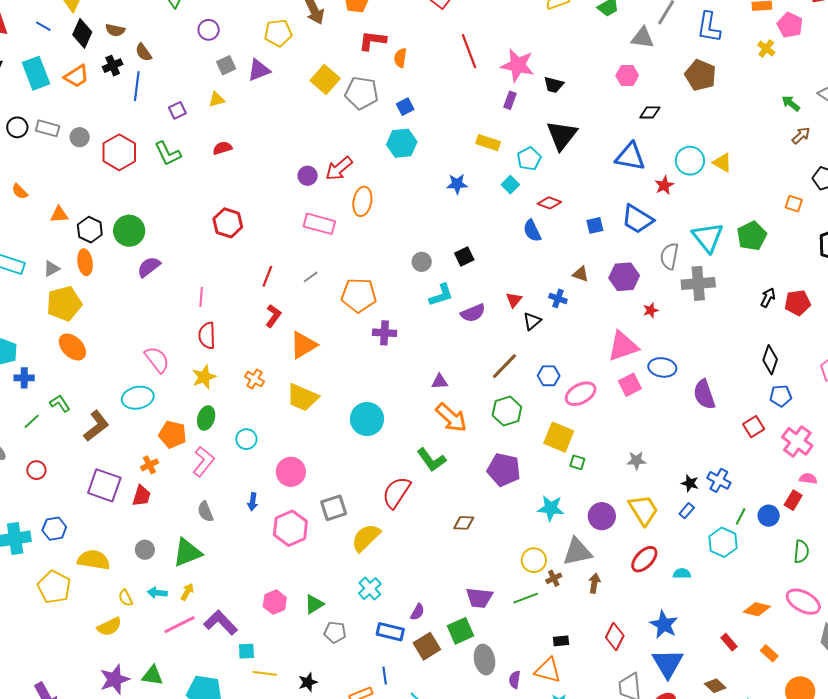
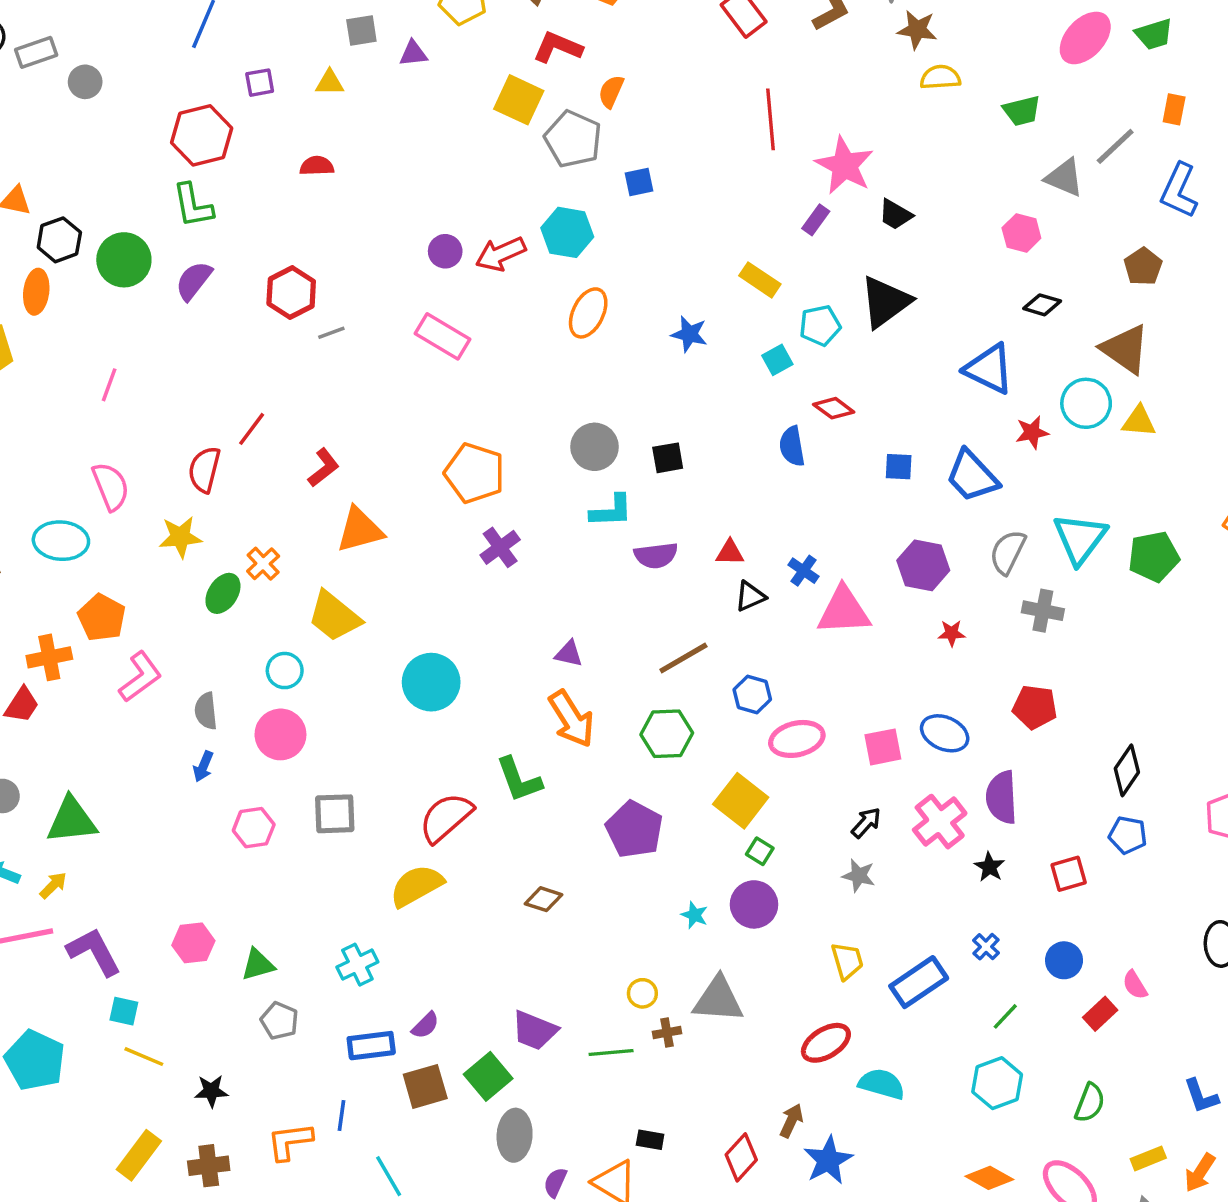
red L-shape: (372, 41) -> (558, 47), moved
orange semicircle: (400, 58) -> (611, 92), moved
purple triangle: (259, 70) -> (413, 53), size x0.7
brown pentagon: (701, 75) -> (1143, 266), size x0.7
yellow square: (325, 80) -> (519, 100), turned -32
gray rectangle: (48, 128) -> (36, 52), turned -50
cyan hexagon: (402, 143) -> (567, 232), moved
red hexagon: (119, 152) -> (202, 135), moved
green L-shape: (168, 154) -> (193, 205), moved
yellow triangle: (722, 162) -> (1139, 421), turned -40
orange ellipse: (362, 201) -> (588, 313), moved
gray circle: (422, 262) -> (595, 447), size x1.4
purple semicircle: (149, 267) -> (194, 281), moved, turned -30
brown triangle: (581, 274) -> (1125, 349), moved, size x1.8
red line: (267, 276) -> (252, 429), moved
gray line: (311, 277) -> (331, 333), moved
gray cross: (698, 283) -> (1043, 611), size x0.7
pink line: (201, 297) -> (109, 385), moved
black arrow: (768, 298) -> (866, 823), moved
red triangle: (514, 300) -> (730, 553), turned 36
red pentagon: (798, 303) -> (1035, 707), moved
purple cross: (385, 333) -> (500, 547), turned 35
pink triangle: (623, 346) -> (844, 611), moved
green ellipse: (206, 418) -> (223, 593), moved
cyan circle: (246, 439) -> (285, 671), moved
pink cross: (797, 441) -> (940, 822), moved
orange cross: (149, 465) -> (49, 657), size x1.4
pink semicircle: (808, 479) -> (1135, 985), turned -144
blue cross: (719, 480) -> (986, 947), size x0.7
black star: (690, 483) -> (989, 867), moved
cyan star: (551, 508) -> (694, 915), size x0.6
yellow trapezoid: (643, 510) -> (847, 961), size x0.7
blue rectangle: (687, 511) -> (919, 982), size x2.0
gray semicircle: (205, 512) -> (206, 711), moved
purple circle: (602, 516) -> (754, 904), moved
blue circle: (769, 516) -> (1064, 960), moved
pink hexagon: (290, 528) -> (254, 828), size x0.7
yellow semicircle: (366, 538) -> (417, 886), moved
cyan hexagon: (723, 542) -> (997, 1083), moved
yellow circle: (534, 560) -> (642, 993), size x0.7
cyan semicircle: (682, 574) -> (882, 1084), size x1.5
brown arrow: (594, 583) -> (791, 1121), moved
green square: (460, 631) -> (488, 1076), turned -32
blue rectangle: (390, 632) -> (371, 1046), turned -36

